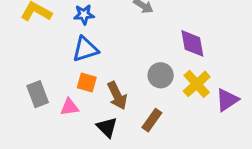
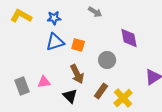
orange square: (87, 82) -> (78, 45), moved
yellow cross: (197, 84) -> (123, 98), moved
gray rectangle: (38, 94) -> (22, 86), moved

